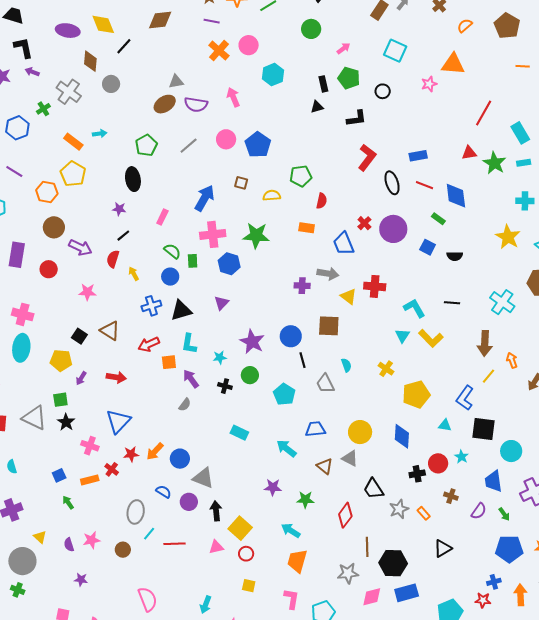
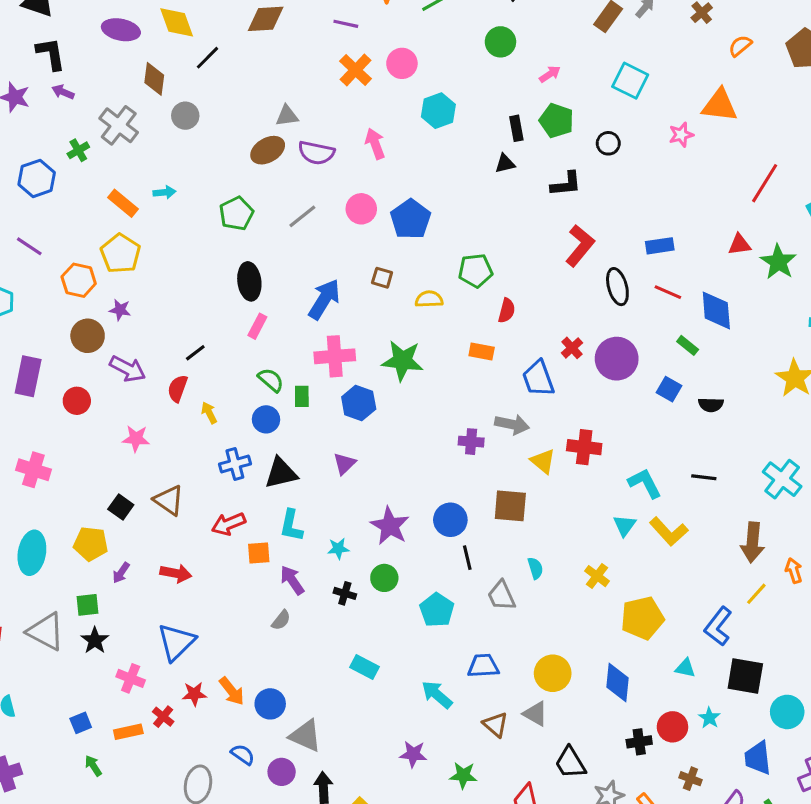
black ellipse: (133, 179) -> (249, 281), moved
purple star: (119, 209) -> (120, 310), moved
cyan ellipse: (21, 348) -> (32, 553), moved
orange arrow: (155, 451) -> (232, 691), turned -84

